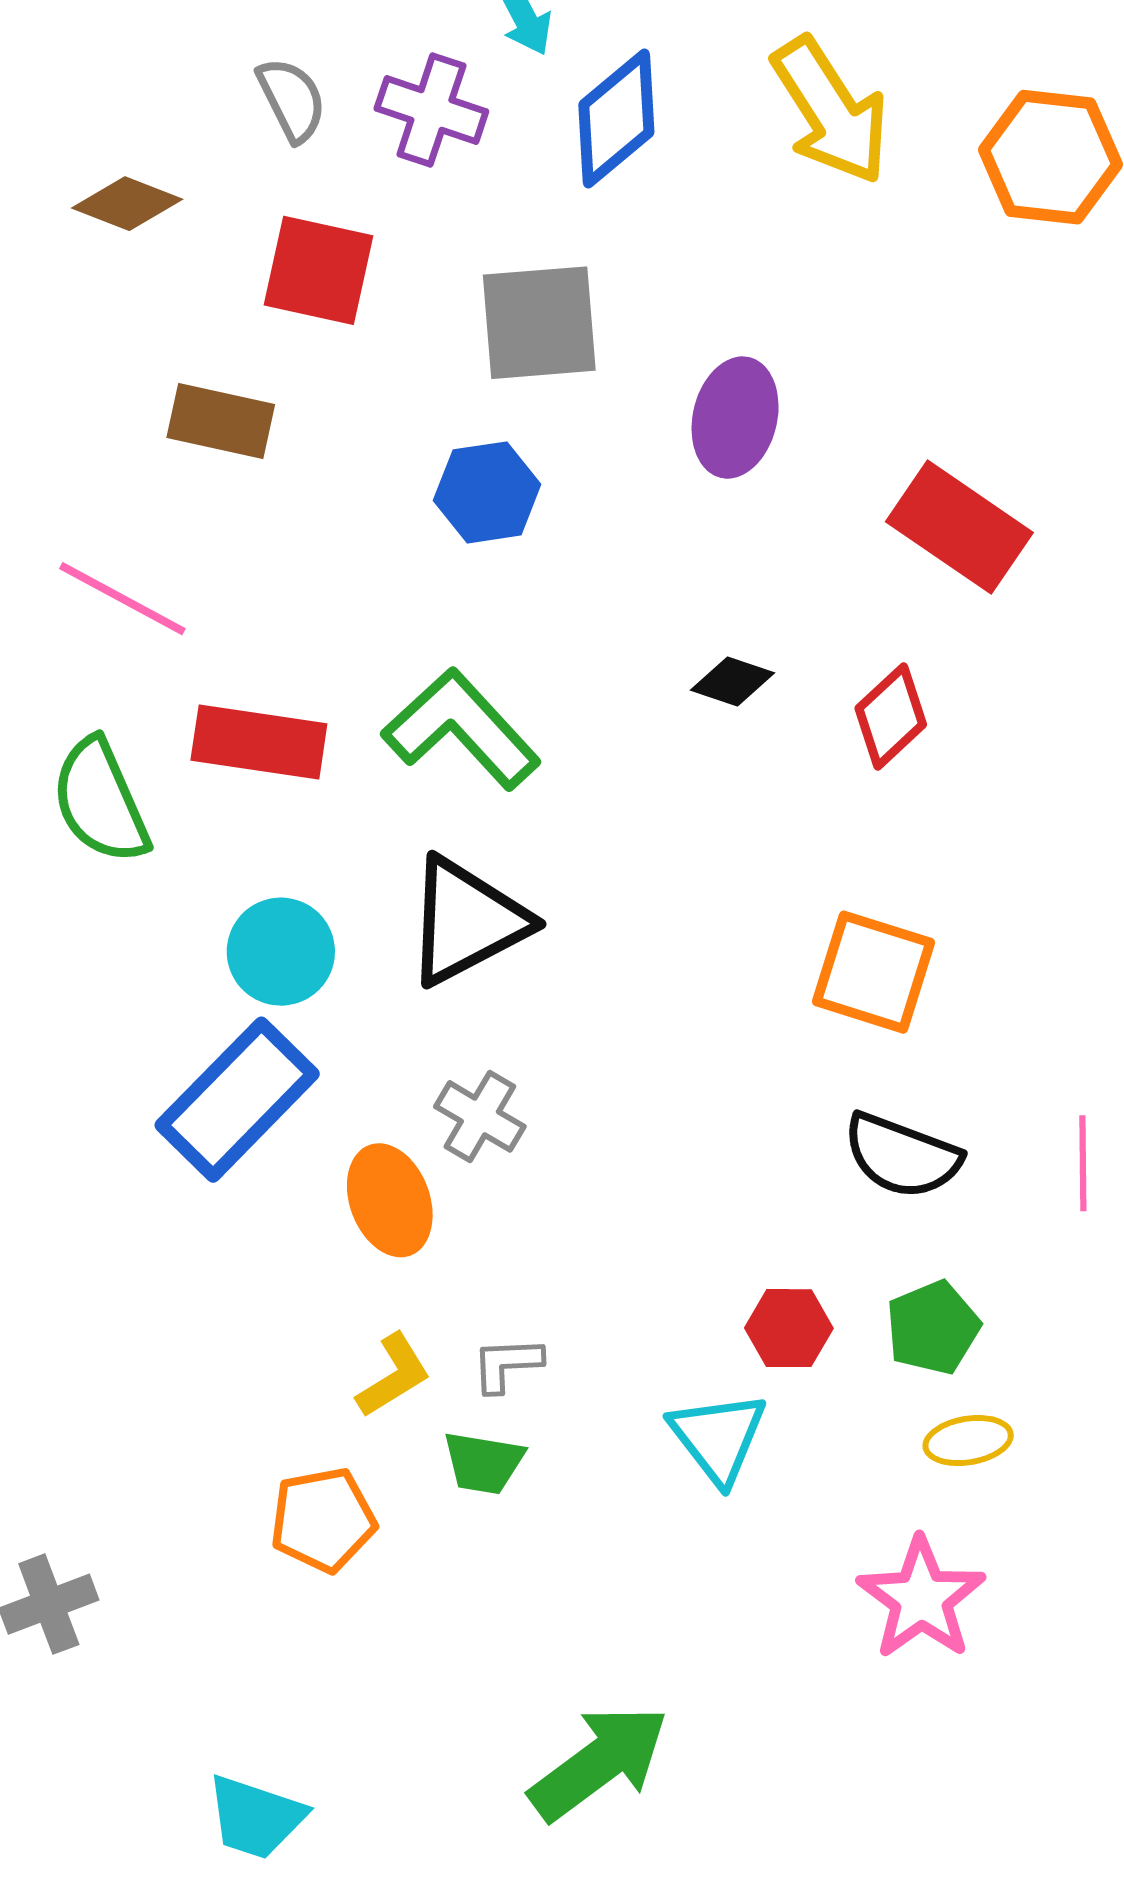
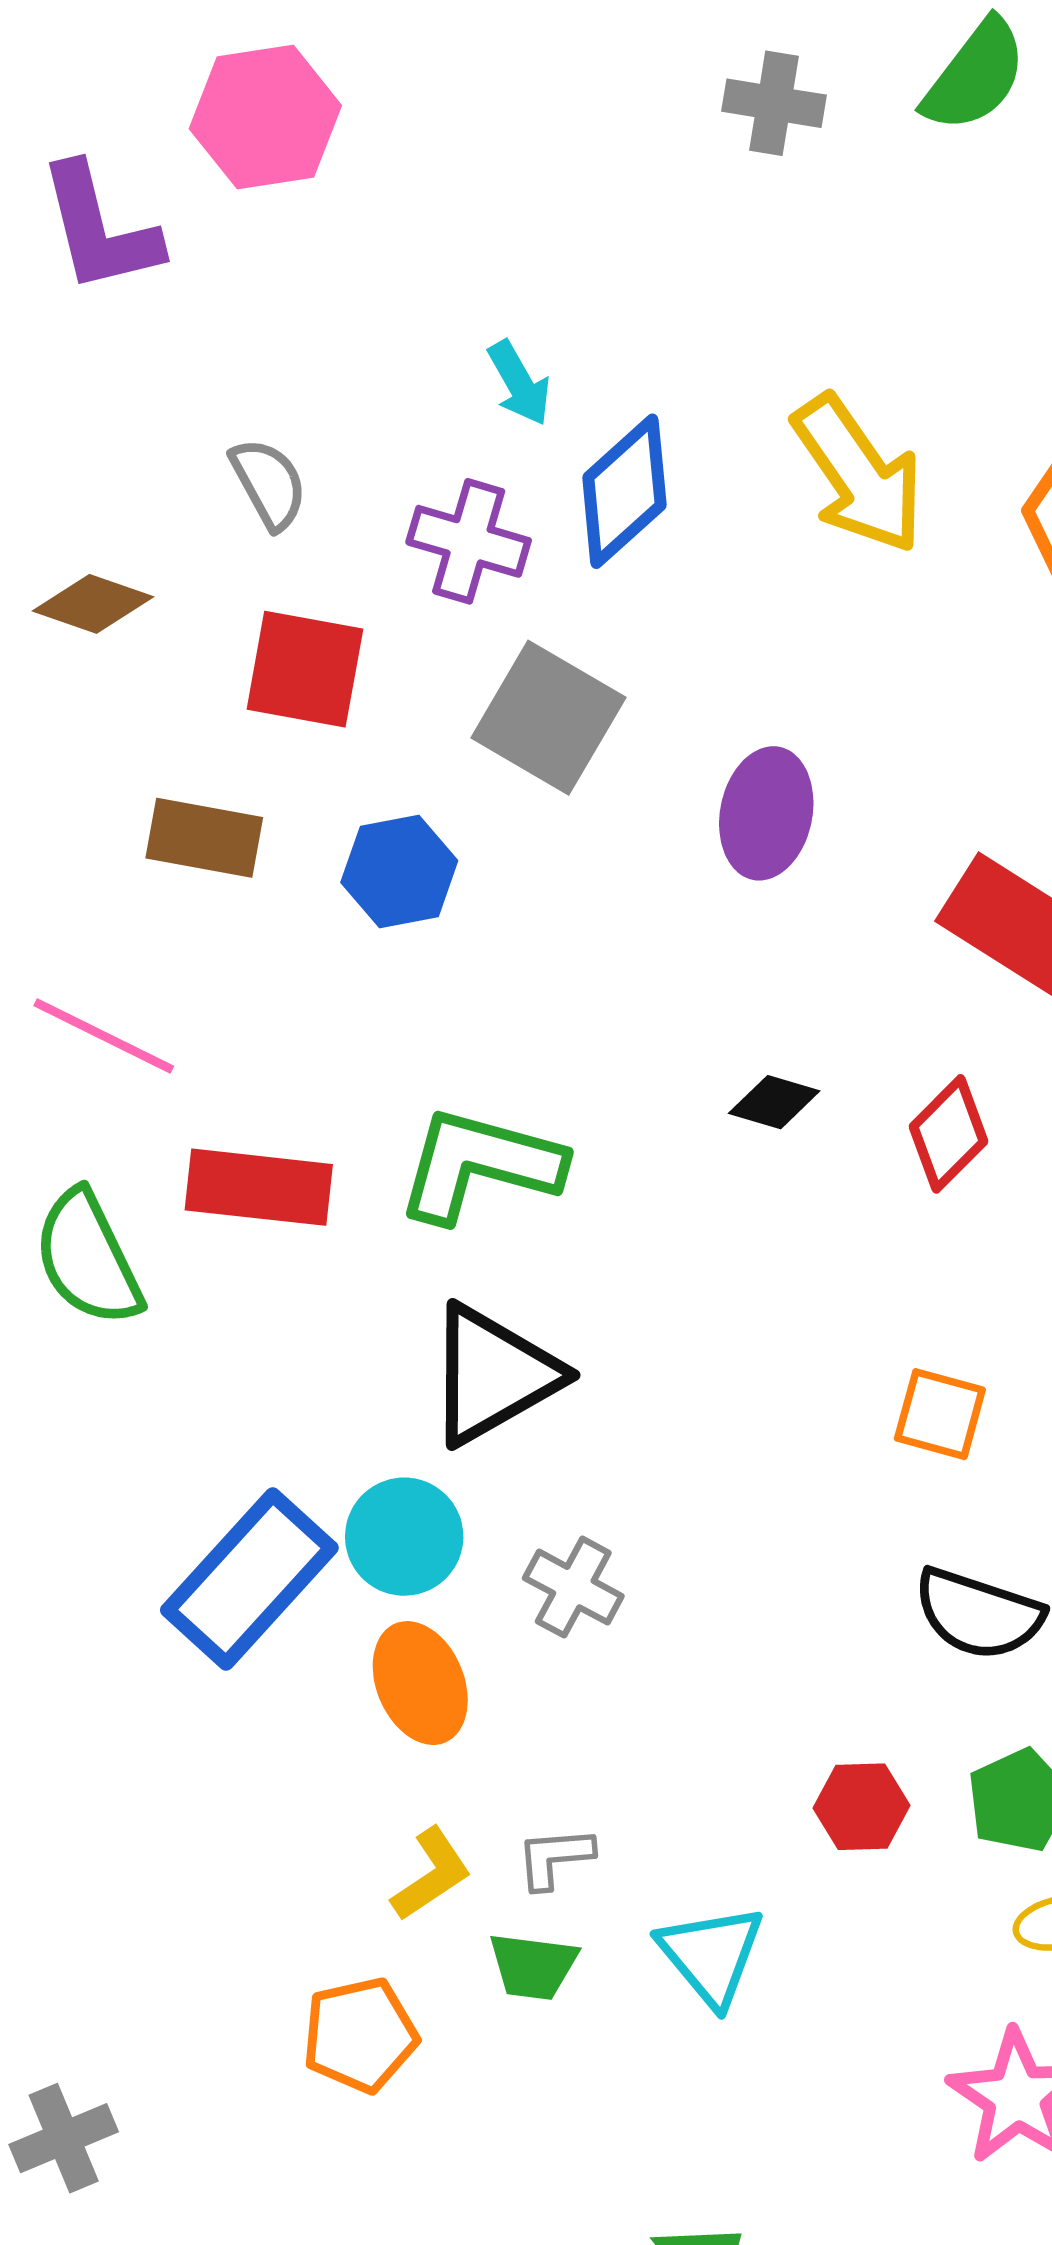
purple cross: (431, 110) -> (469, 541), moved
gray square: (539, 323) -> (548, 718), turned 37
blue hexagon: (487, 492) -> (399, 871), moved
green L-shape: (461, 729) -> (480, 1165), turned -30
cyan circle: (281, 952) -> (404, 1537), moved
orange square: (874, 972) -> (940, 1414), size x0.7
gray cross: (480, 1116) -> (573, 1587), moved
cyan triangle: (718, 1437) -> (711, 1955), moved

